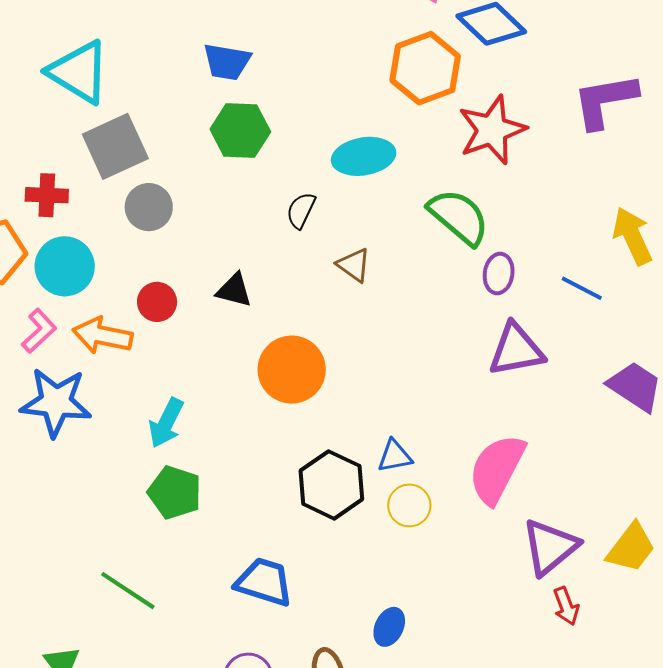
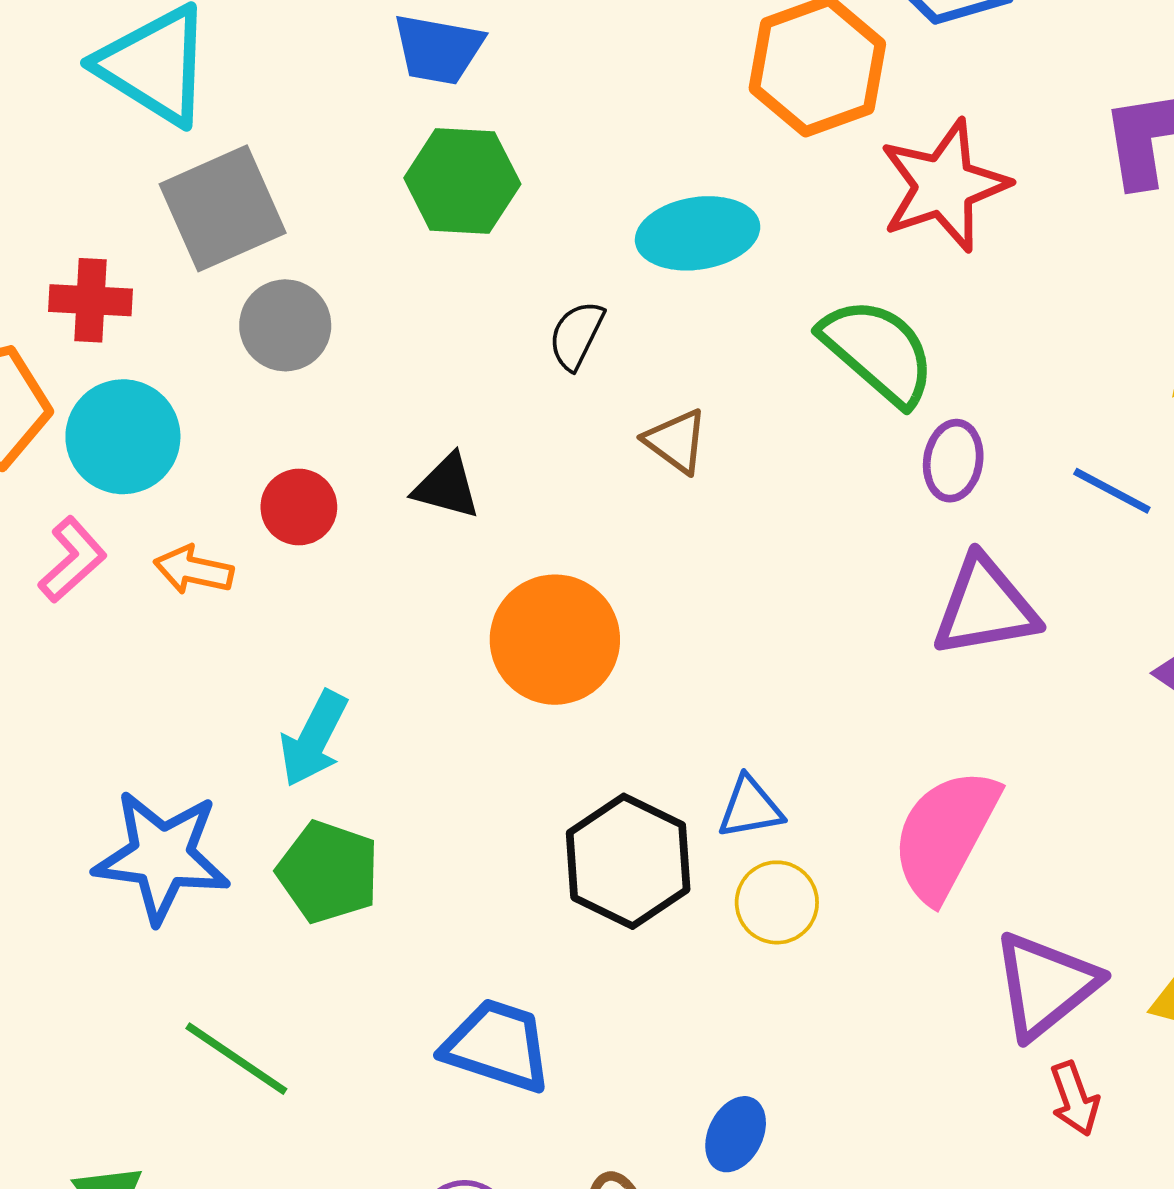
orange arrow: (102, 335) -> (194, 570), size x0.7
blue star: (56, 402) -> (162, 856), moved

